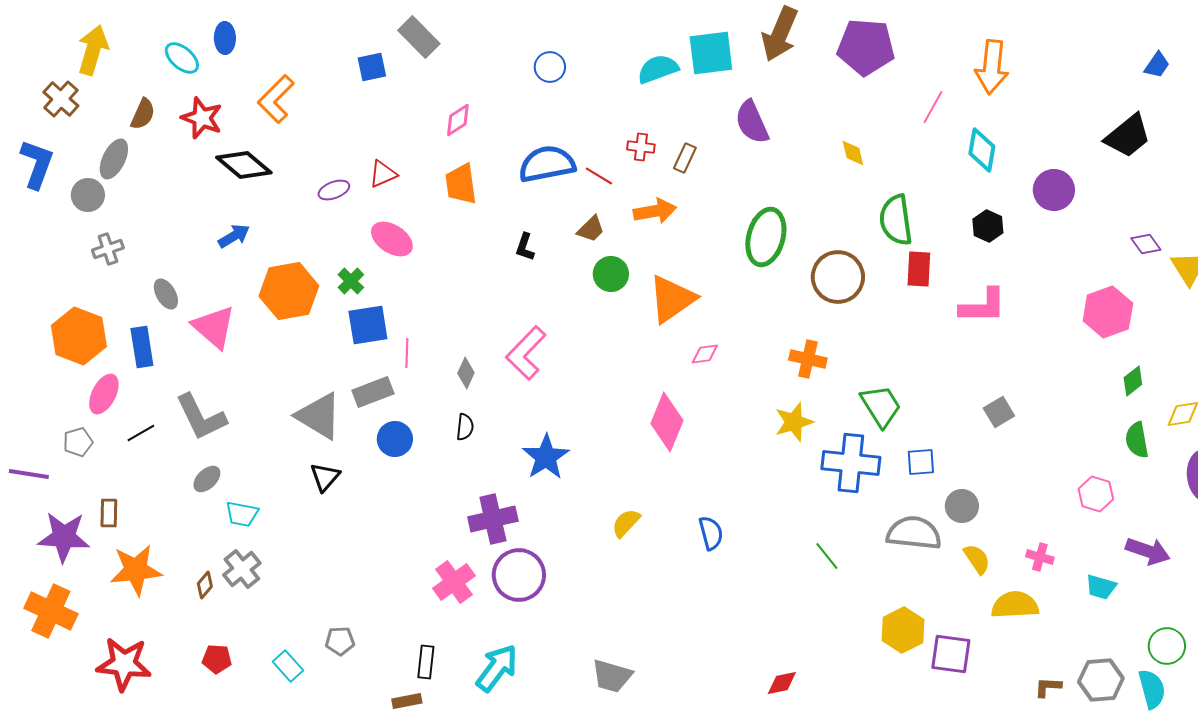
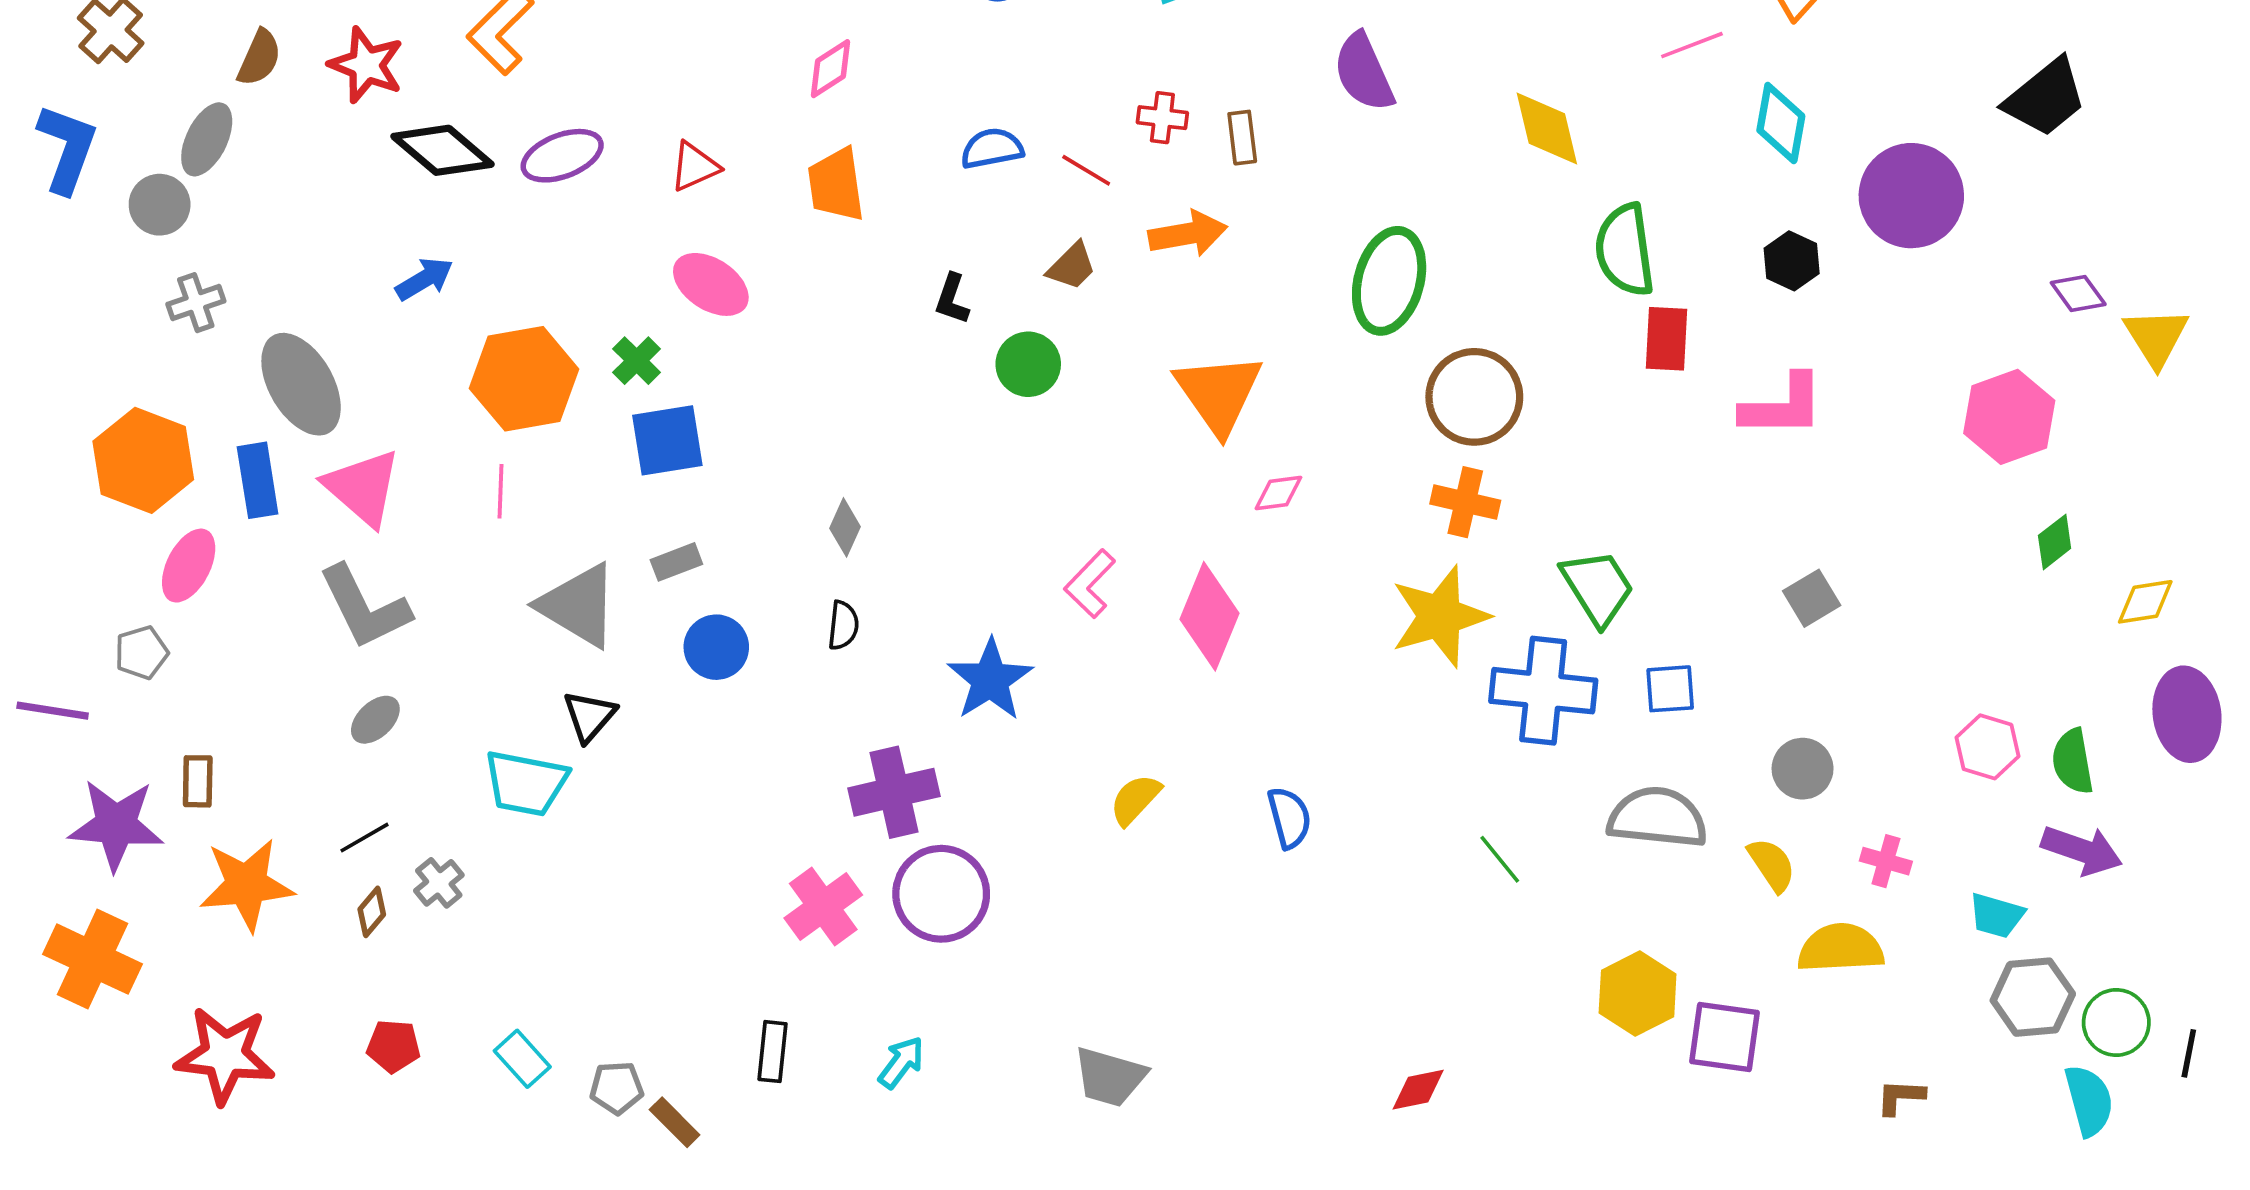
pink line: (933, 107) -> (1692, 45), turned 40
yellow diamond: (853, 153) -> (1547, 129), size x1.6
brown rectangle: (685, 158) -> (1242, 138), turned -32
blue semicircle: (547, 164) -> (992, 148), size x0.6
purple ellipse: (334, 190) -> (562, 156), moved, size x1.4
purple circle: (1054, 190) -> (1911, 196), size x1.4
green circle: (611, 274) -> (1028, 364), moved
brown circle: (838, 277) -> (1474, 397), moved
gray ellipse: (166, 294) -> (301, 384), size x1.8
orange triangle: (672, 299) -> (1219, 393), turned -30
pink triangle: (214, 327) -> (363, 488), moved
pink line: (407, 353) -> (501, 491), moved
pink L-shape: (526, 353) -> (1090, 584), moved, size x0.7
gray rectangle: (373, 392) -> (676, 562), size x0.7
yellow star: (794, 422) -> (1440, 616), size x1.4
black line: (141, 433) -> (364, 838), moved
green semicircle: (1137, 440) -> (2073, 761), moved
gray circle: (962, 506) -> (1803, 769), moved
cyan trapezoid: (242, 514) -> (526, 783), moved, size x1.4
gray cross: (242, 569) -> (439, 883), size x0.7
gray pentagon: (340, 641) -> (617, 1088), moved
cyan arrow: (497, 668) -> (901, 1062), size x0.6
gray hexagon: (1101, 680) -> (2033, 997), moved
brown rectangle: (407, 701) -> (675, 1122), moved, turned 56

